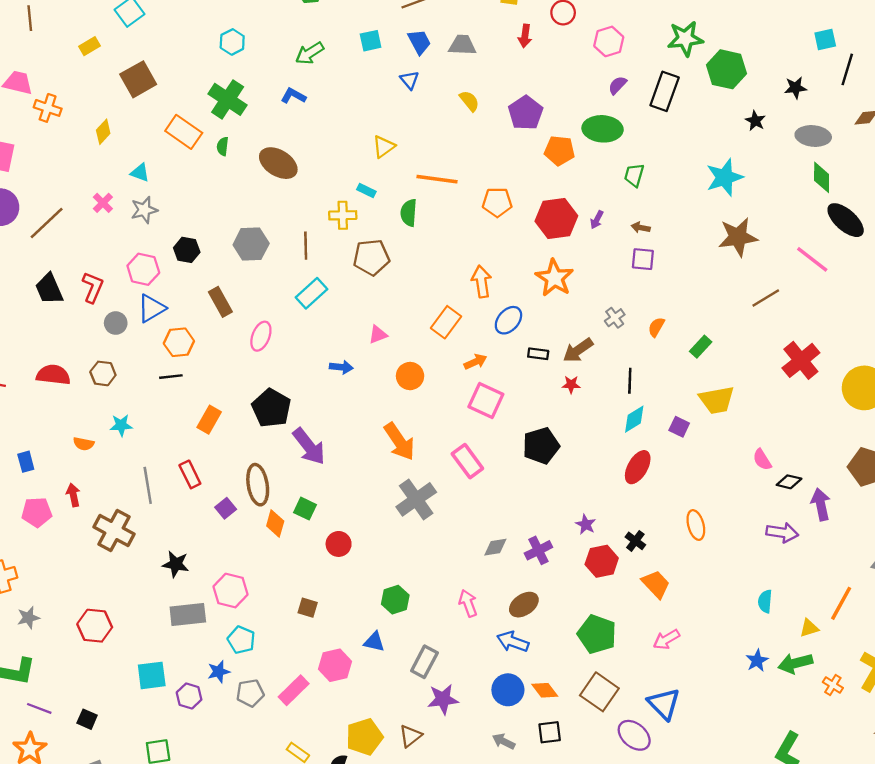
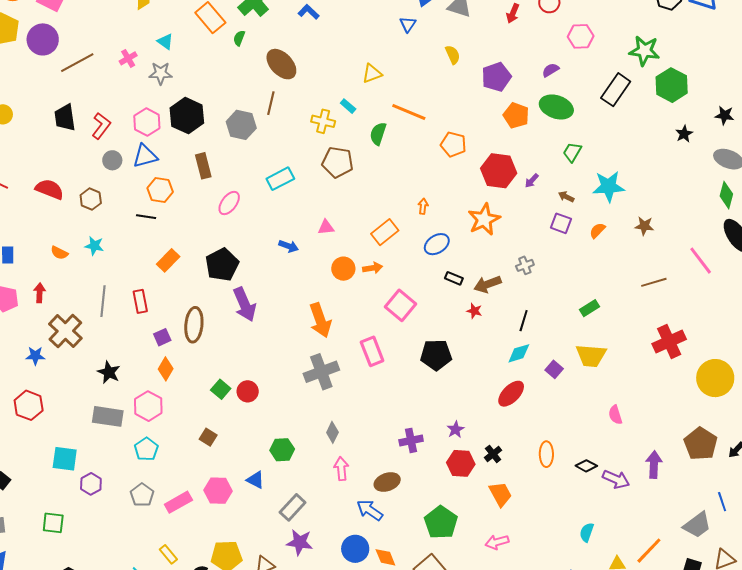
purple semicircle: (617, 85) -> (551, 70), moved
cyan star: (724, 177) -> (609, 187), moved
brown star: (738, 237) -> (644, 226), size x0.6
brown line: (306, 246) -> (271, 103), moved
black hexagon: (187, 250) -> (187, 116), size x1.6
orange arrow: (481, 282) -> (423, 206), size x0.6
orange semicircle: (656, 327) -> (597, 231), moved
orange arrow: (475, 362) -> (373, 268), moved
black diamond: (789, 482) -> (586, 466), moved
green square: (305, 509) -> (221, 389), moved
orange diamond: (275, 524) -> (166, 369), moved
gray diamond: (495, 547) -> (332, 432), moved, turned -70
blue star: (219, 672) -> (35, 356), moved
gray pentagon: (250, 693) -> (142, 495), turned 30

